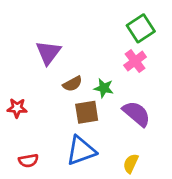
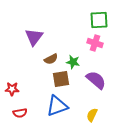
green square: (141, 28) -> (99, 20), turned 30
pink cross: (135, 61) -> (95, 43), turned -35
red star: (17, 108) -> (12, 89), moved

